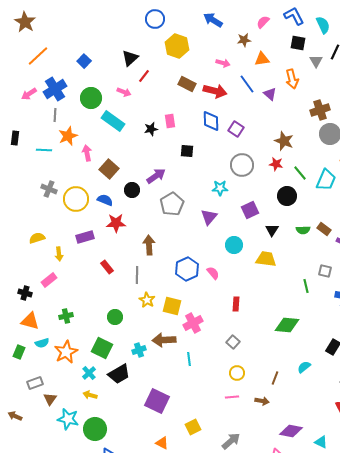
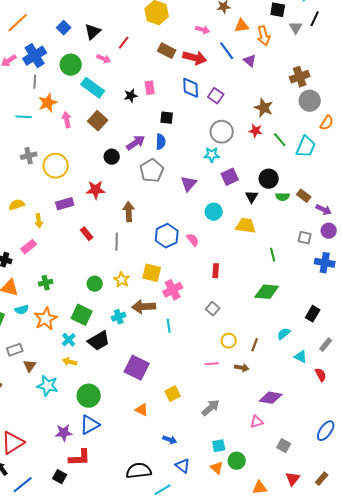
black triangle: (130, 58) -> (93, 32), moved
orange arrow: (292, 79) -> (264, 36), moved
brown square: (109, 169) -> (98, 121), moved
cyan star: (220, 188) -> (212, 155), moved
gray cross: (49, 189) -> (29, 156), turned -35
black circle: (287, 196) -> (269, 179), moved
blue semicircle: (105, 200) -> (161, 142), moved, turned 70
green line: (306, 286) -> (273, 255), moved
yellow star: (147, 300) -> (122, 280), moved
yellow circle: (237, 373) -> (229, 341), moved
green circle: (95, 429) -> (89, 396), moved
cyan triangle: (321, 442) -> (301, 357), moved

